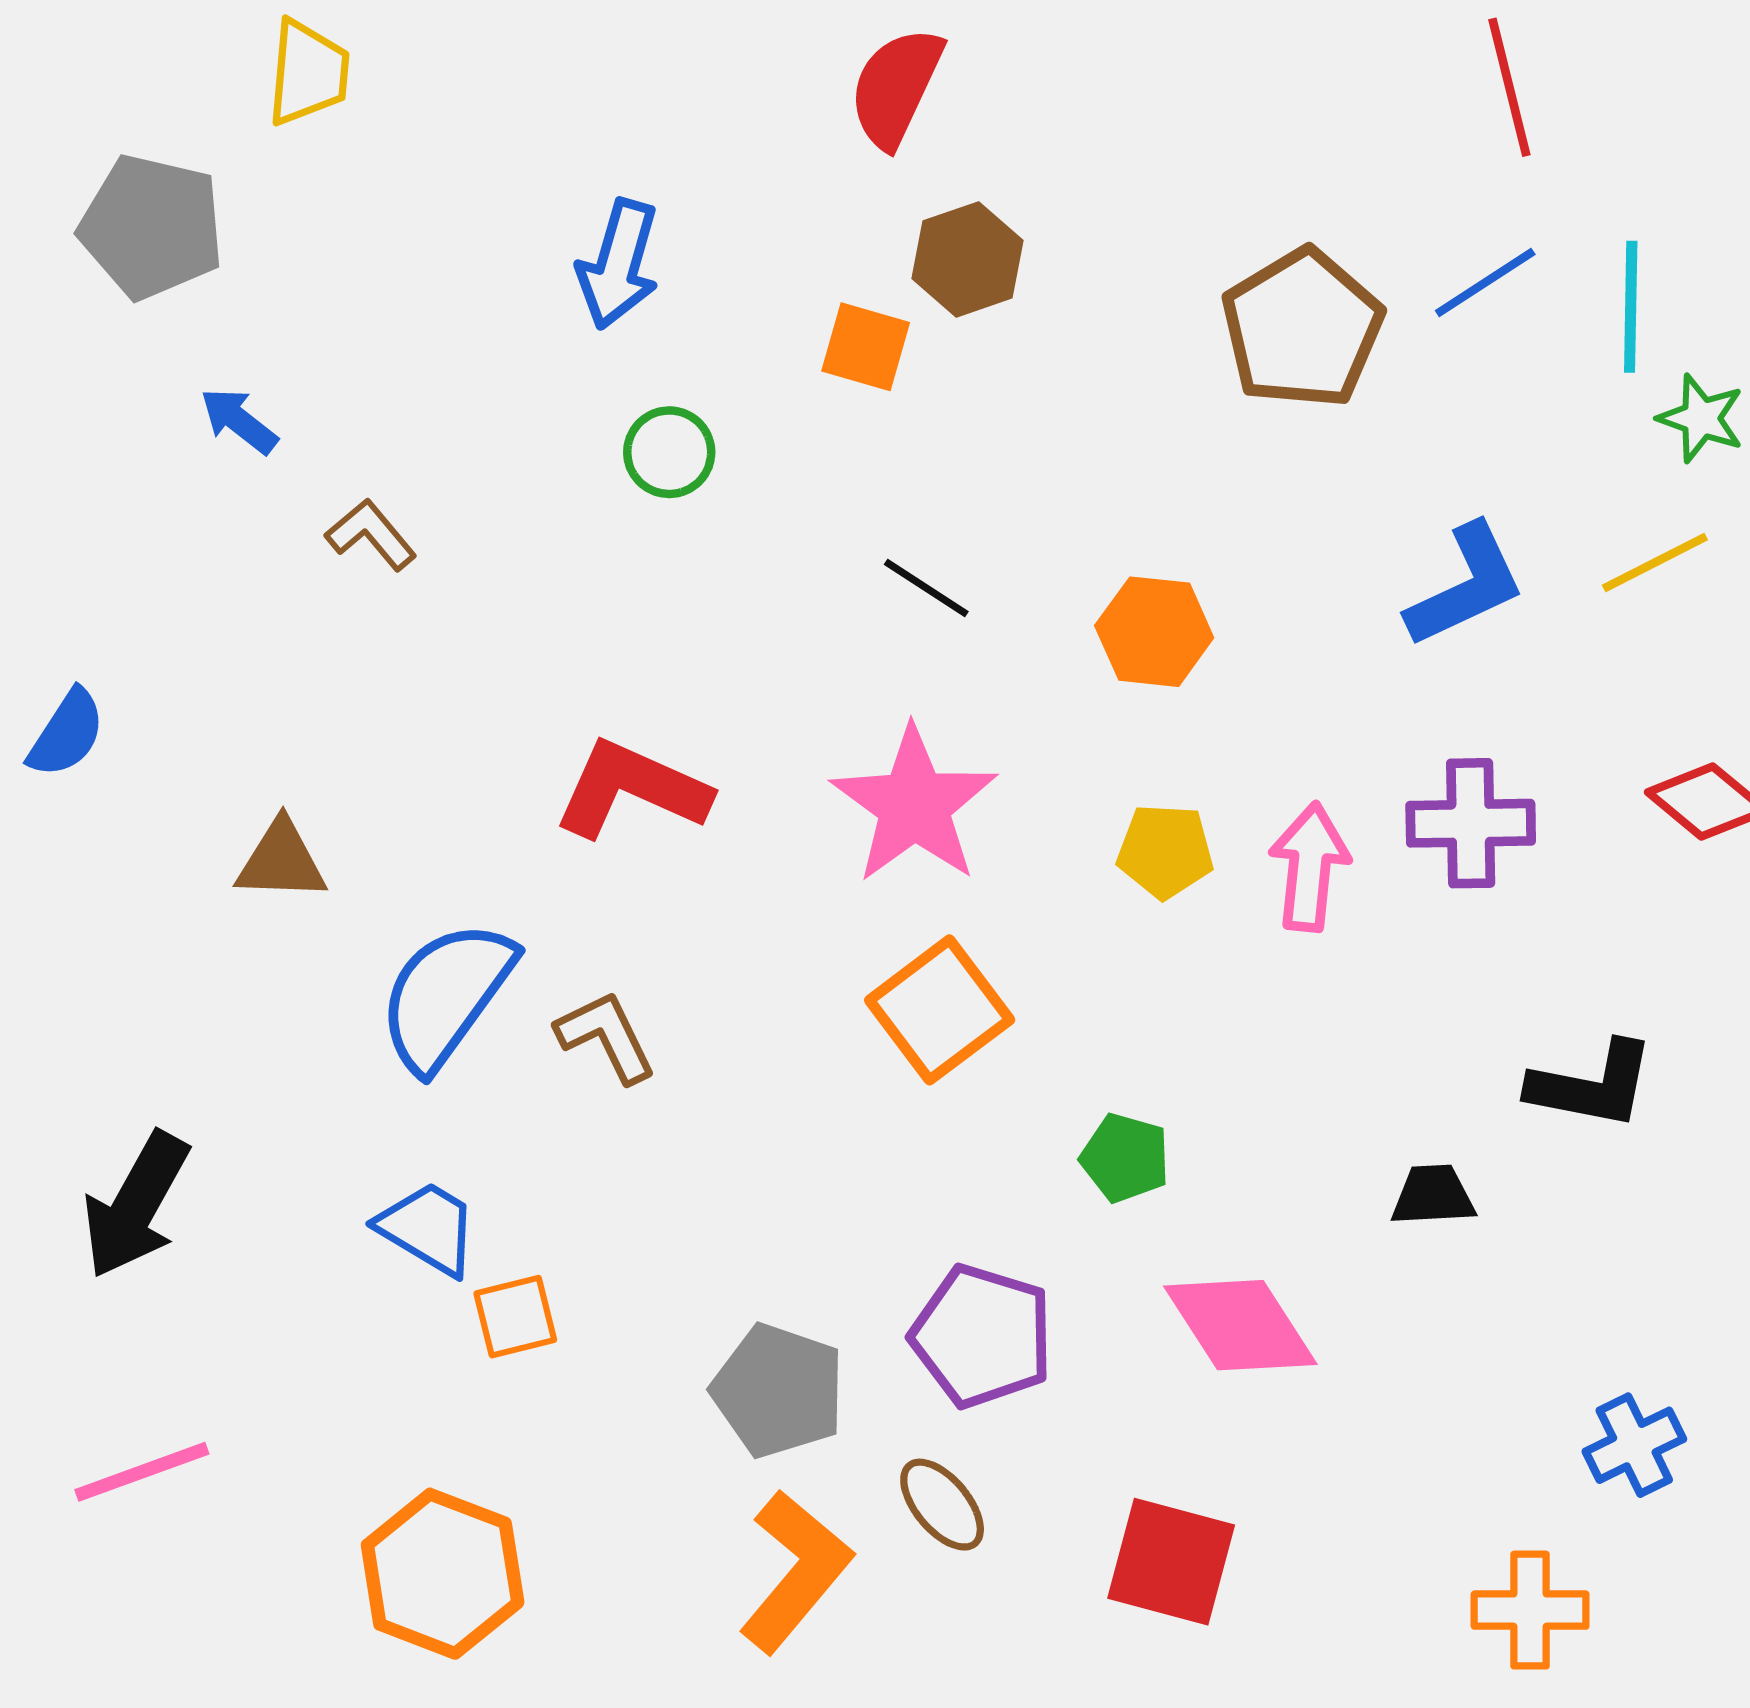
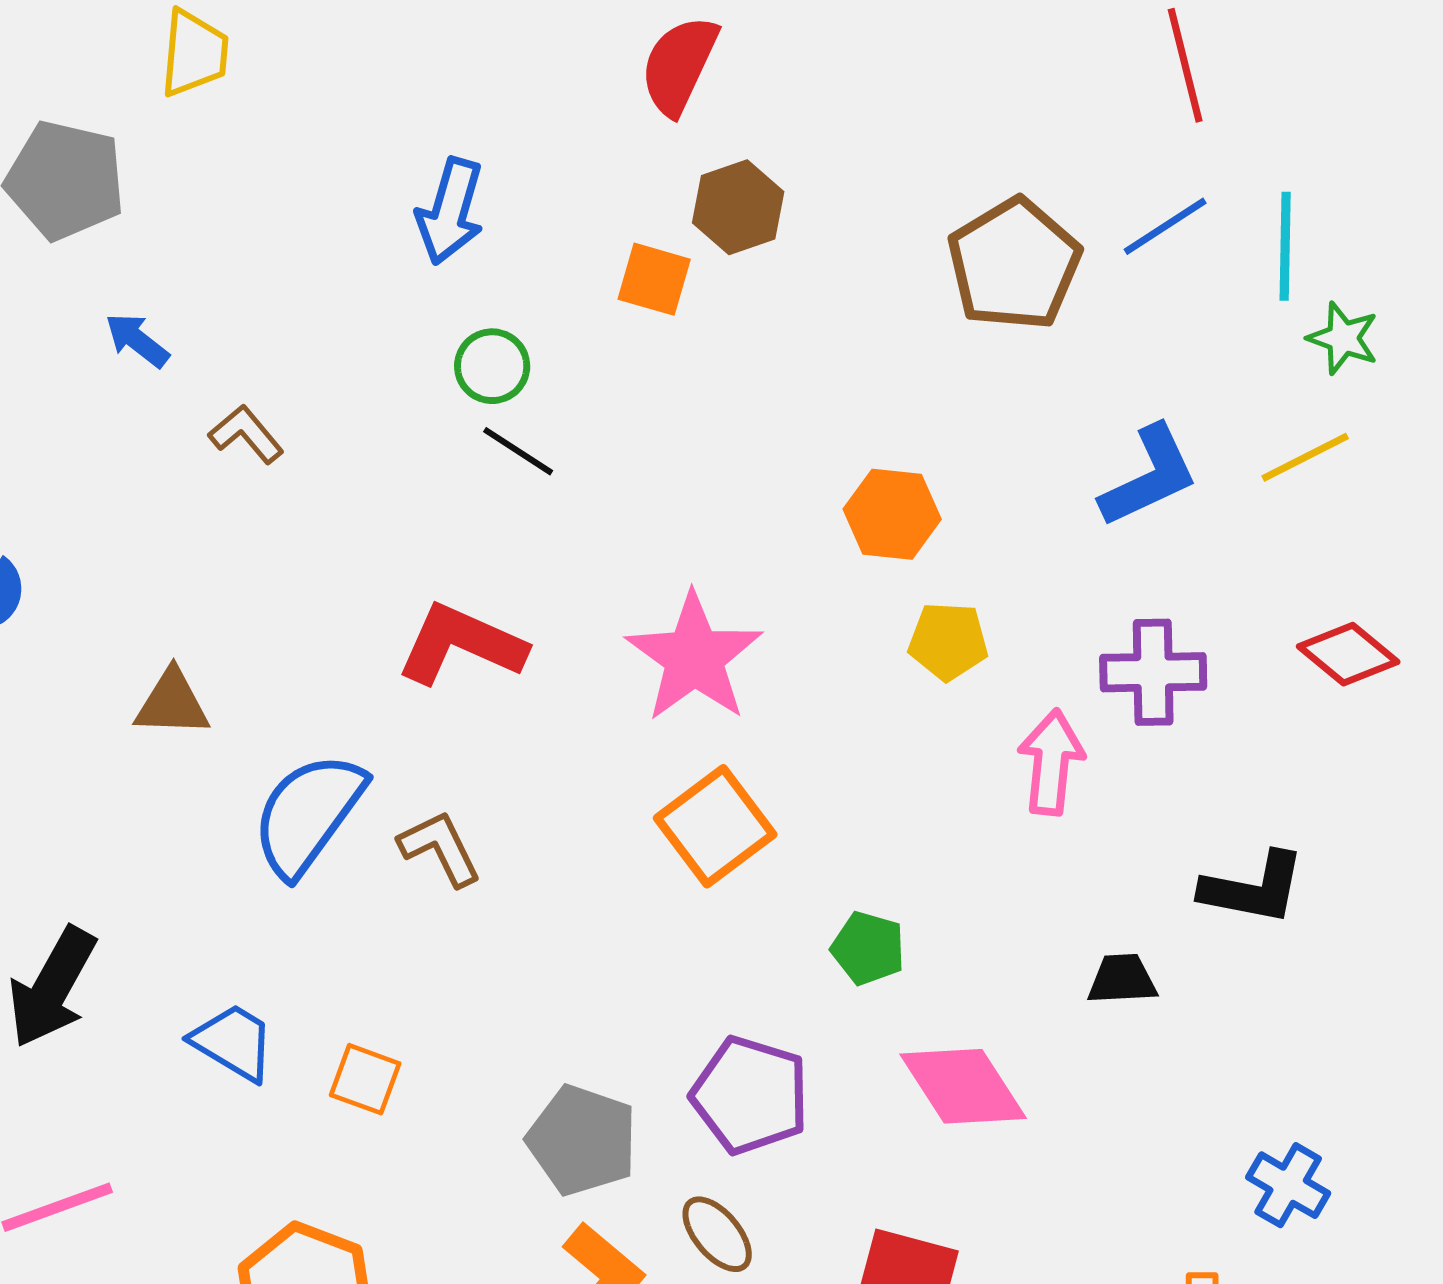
black line: (926, 588) -> (518, 451), moved
yellow pentagon: (1165, 851) -> (948, 641), moved
pink arrow: (1309, 867) -> (1051, 762), moved
blue trapezoid: (428, 1228) -> (233, 1042), moved
orange square: (515, 1317) -> (365, 1079), turned 34
blue cross: (1634, 1445) -> (1288, 1185), turned -34

